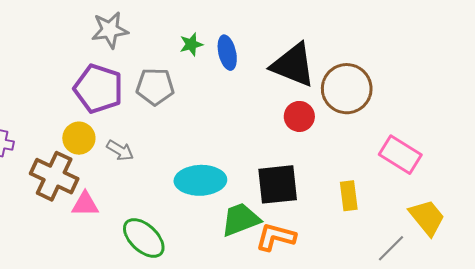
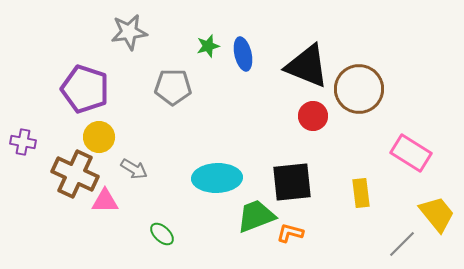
purple pentagon: (98, 89) -> (85, 89), moved
gray arrow: (120, 150) -> (134, 169), moved
orange L-shape: (276, 237) -> (290, 233), size x0.7
green ellipse: (144, 238) -> (162, 234), size x0.6

